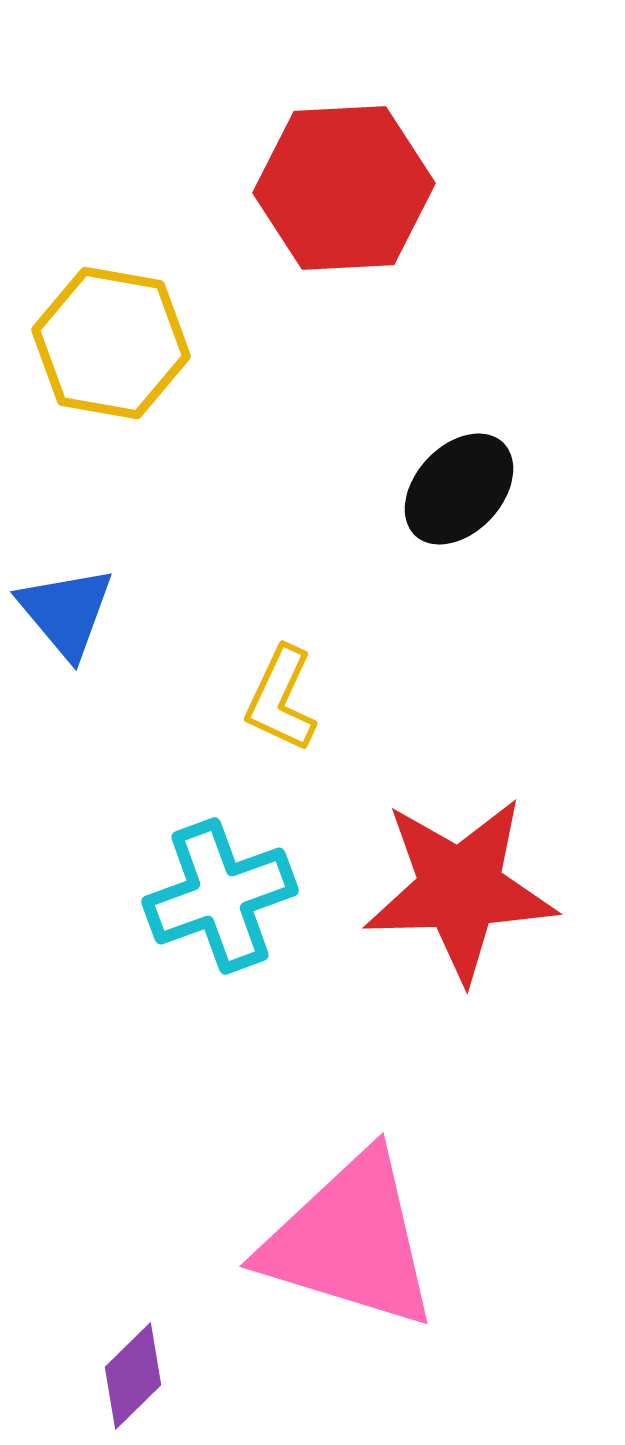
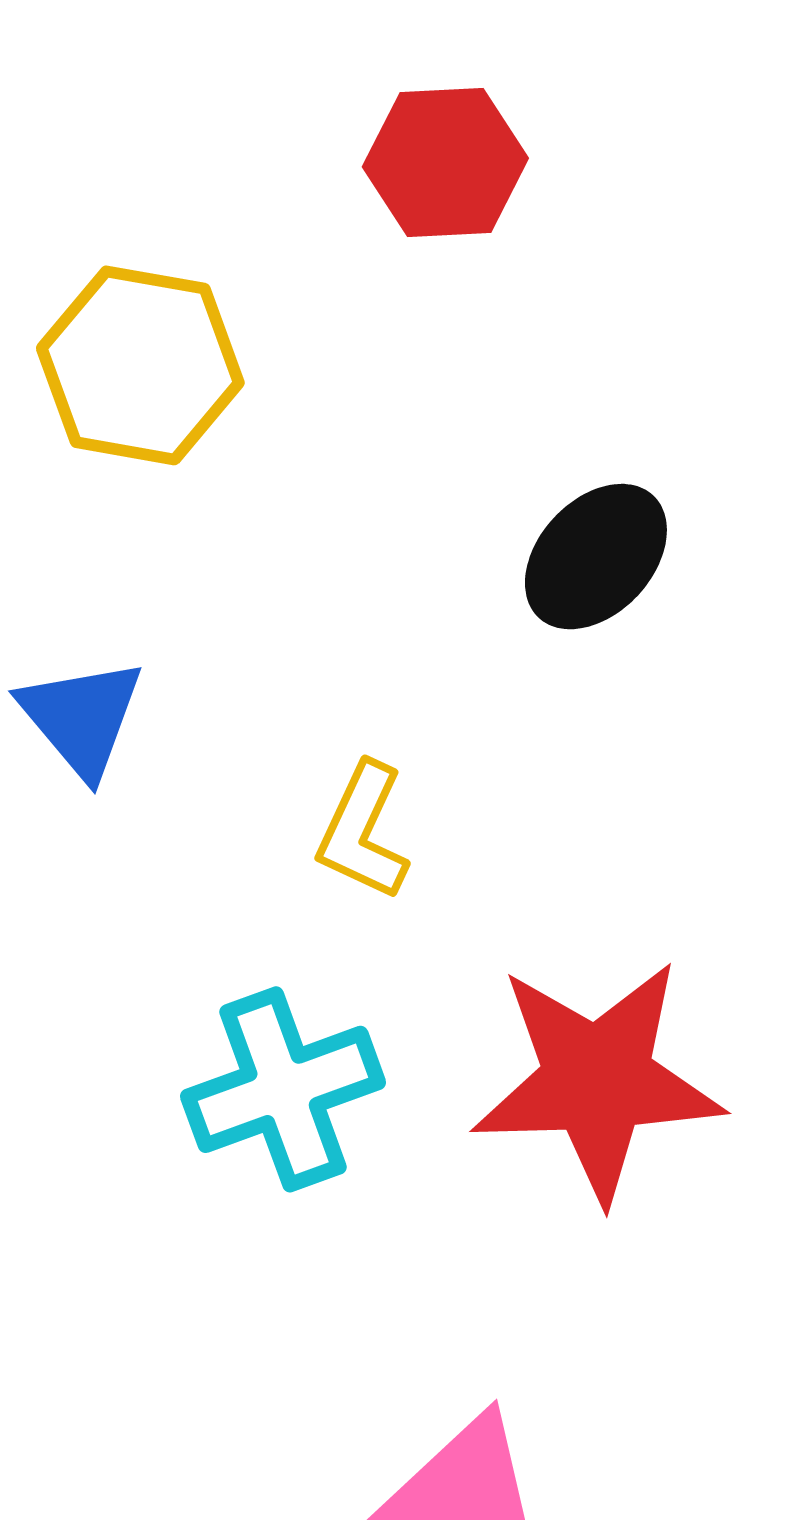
red hexagon: (344, 188) -> (445, 162), size x0.7

